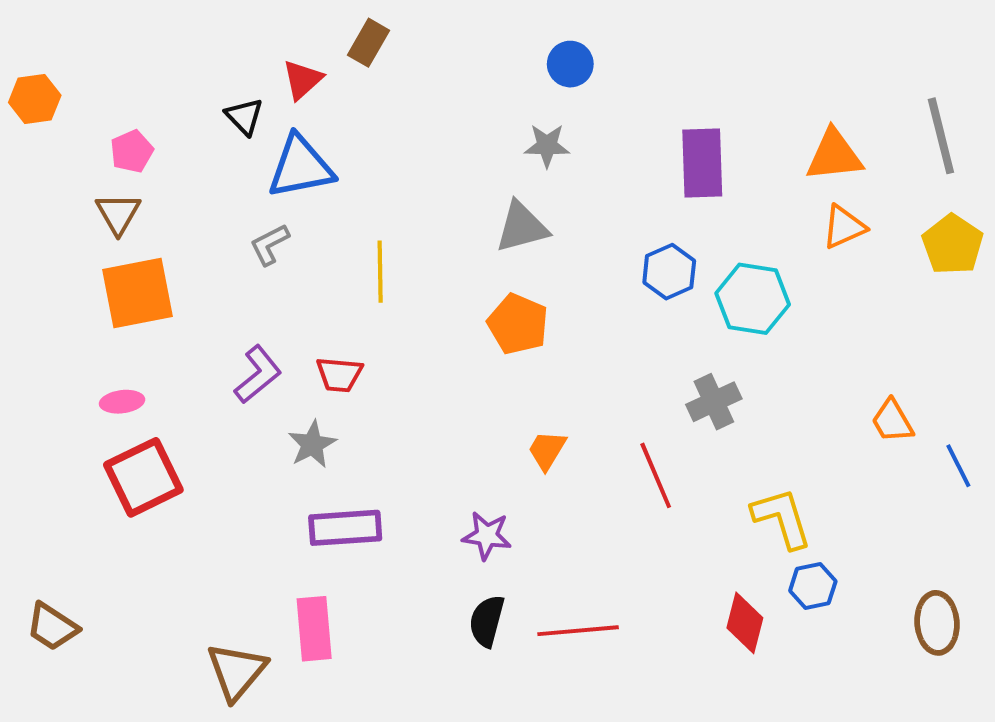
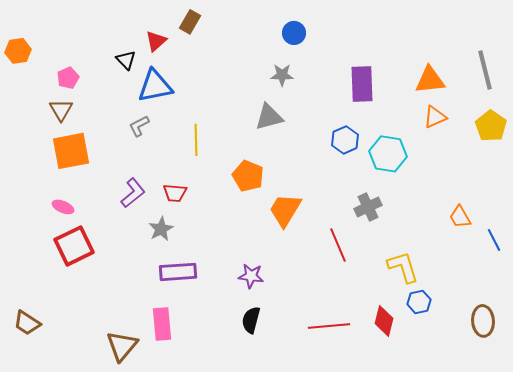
orange pentagon: (518, 324) -> (248, 176), moved
pink ellipse: (122, 402) -> (63, 207), turned 30
orange trapezoid: (547, 450) -> (285, 210), moved, size x1.6
red line: (578, 631) -> (329, 326), moved

